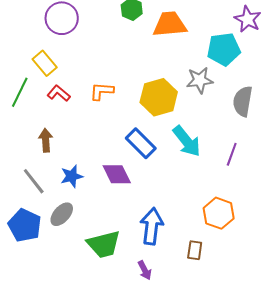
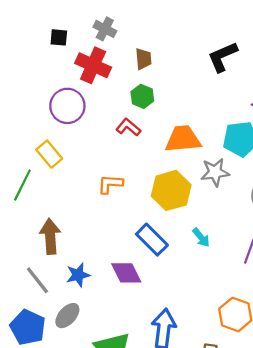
orange trapezoid: (170, 24) -> (183, 139), moved
red L-shape: (59, 93) -> (128, 127), moved
brown arrow: (46, 140) -> (50, 236), size x1.4
cyan arrow: (187, 141) -> (201, 237), size x0.6

